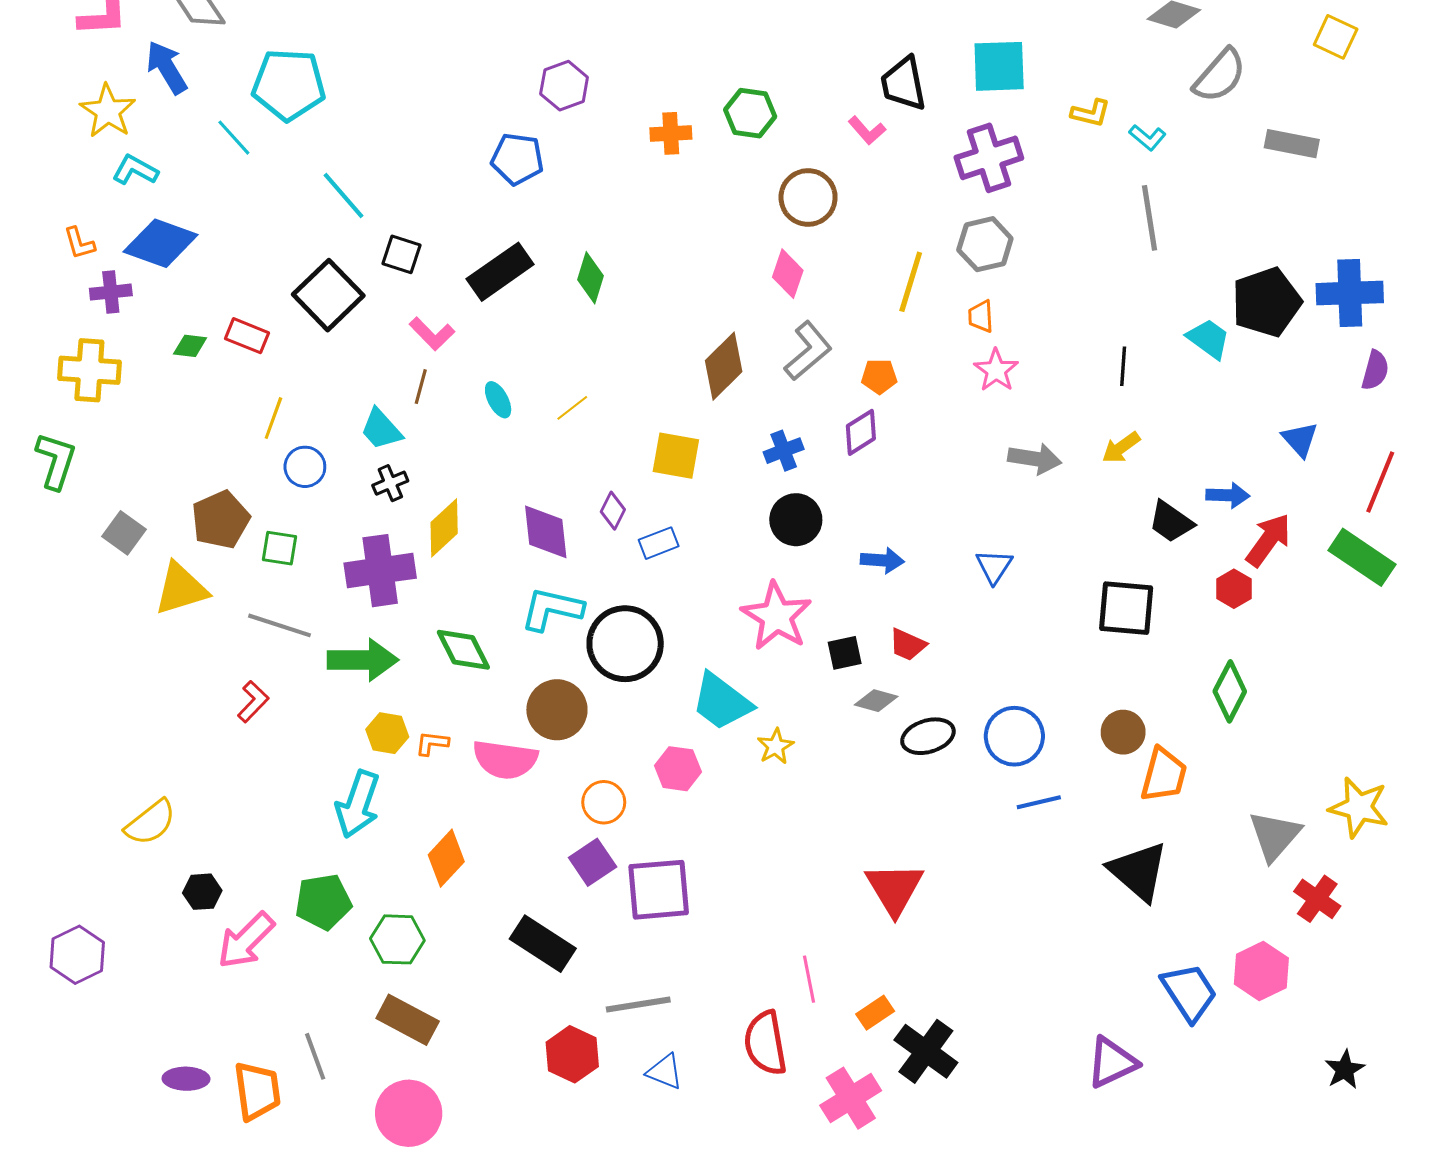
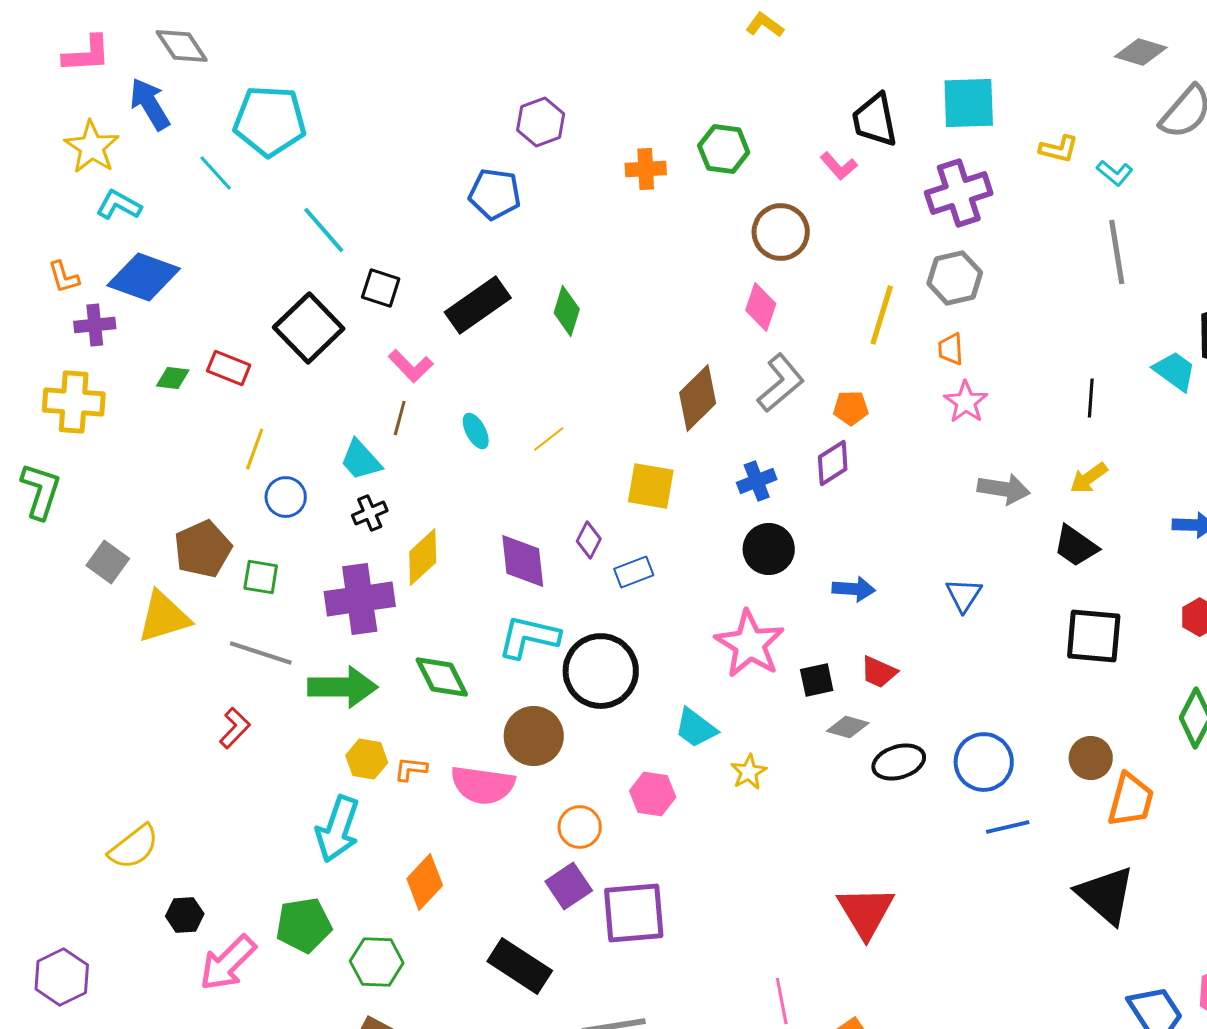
black trapezoid: (1171, 522) -> (1076, 546), moved
cyan trapezoid: (722, 702) -> (696, 728), size x0.7

